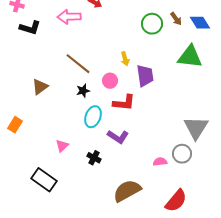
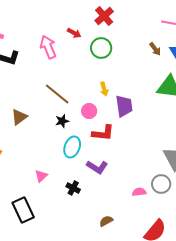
pink arrow: (69, 17) -> (48, 47), turned 70
green circle: (152, 24) -> (101, 48), moved
black rectangle: (44, 180) -> (23, 210), turned 30
brown semicircle: (127, 191) -> (106, 221), size x0.5

